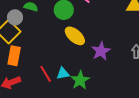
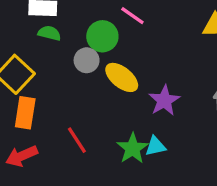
gray circle: (15, 17) -> (87, 60), moved
cyan triangle: (63, 73) -> (155, 146), moved

